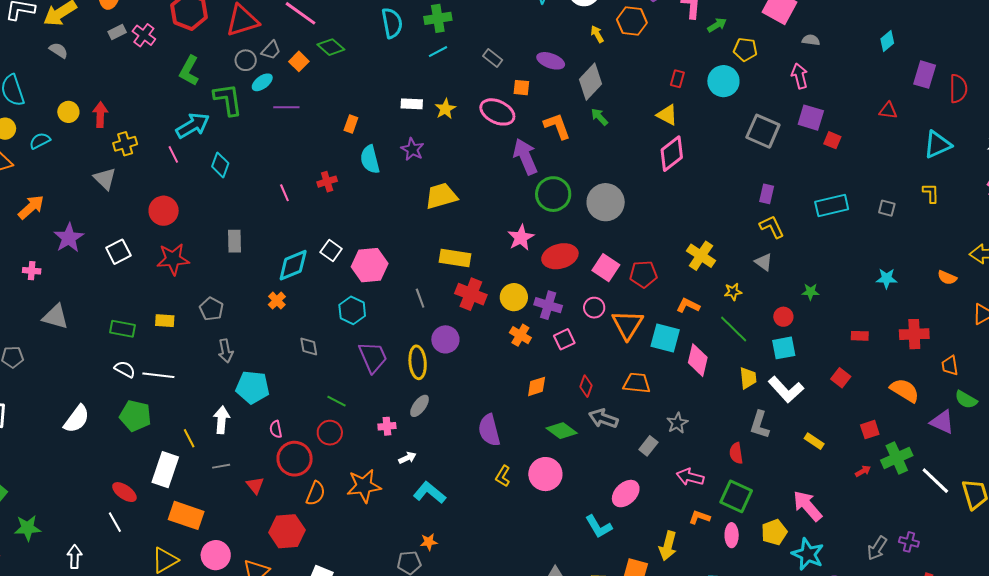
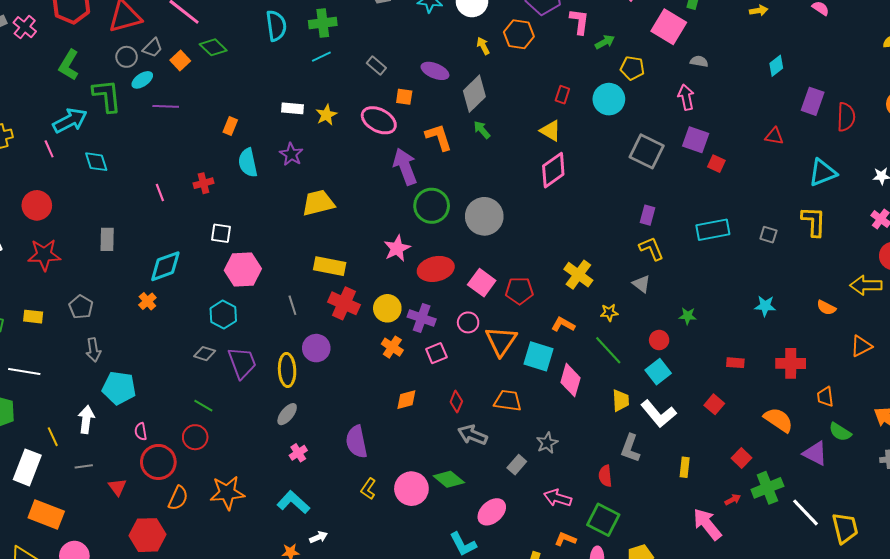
cyan diamond: (220, 165) -> (96, 162), turned -40
yellow L-shape: (931, 193) -> (814, 221), size x1.5
white square: (331, 250) -> (221, 233), moved, turned -30
gray diamond: (309, 347) -> (205, 354), moved, turned -65
cyan square: (784, 348) -> (658, 372), turned -30
pink cross: (387, 426) -> (298, 453), moved, turned -30
red square: (870, 430) -> (742, 458), turned -30
green diamond: (562, 431) -> (449, 479), moved
yellow rectangle: (814, 441) -> (685, 467), turned 60
white arrow: (407, 458) -> (318, 537), moved
pink arrow: (808, 506) -> (707, 524), moved

